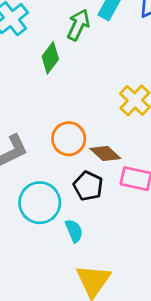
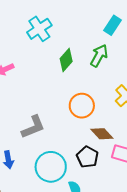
green arrow: (78, 25) -> (99, 56), moved
orange circle: (69, 139) -> (82, 106), moved

